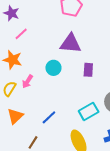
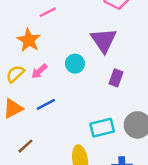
purple triangle: (71, 44) -> (104, 40), turned 35
blue line: (49, 117) -> (46, 104), moved

